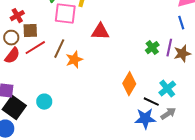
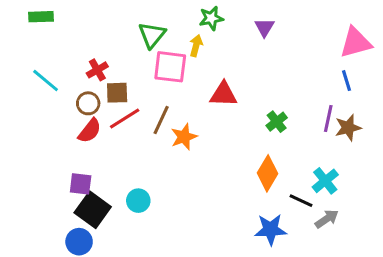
green cross: (152, 48) -> (277, 122), moved
blue star: (145, 119) -> (271, 229), moved

